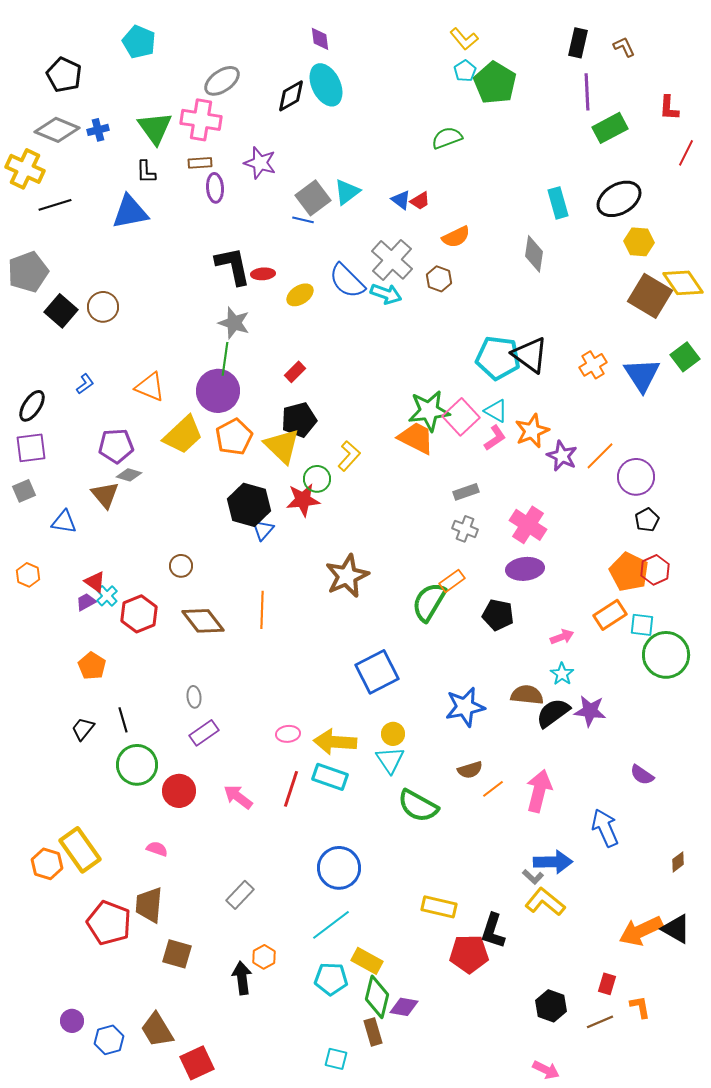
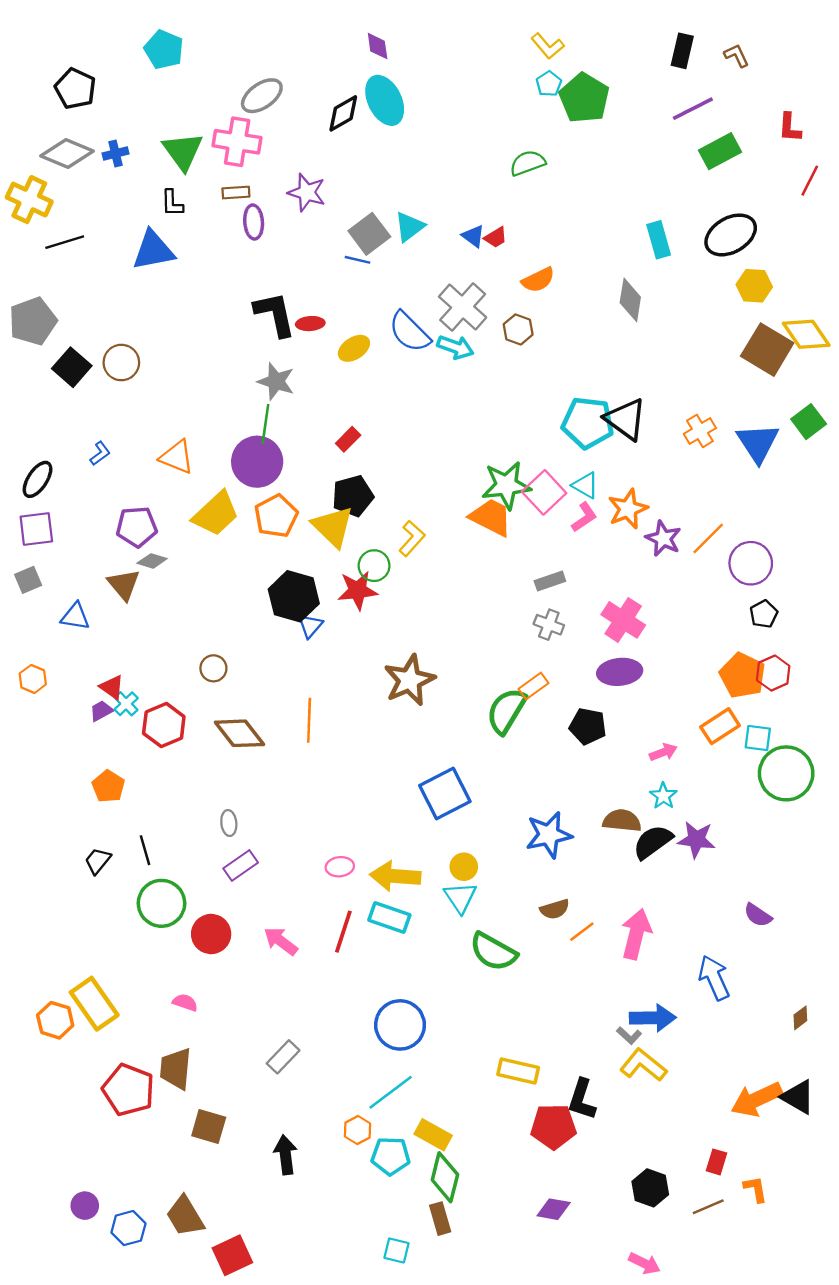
purple line: (587, 92) -> (693, 109), turned 66
orange hexagon: (264, 957) -> (358, 1130), moved
purple diamond: (404, 1007) -> (554, 1209), moved

